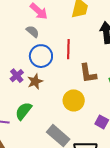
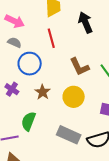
red line: (68, 49) -> (51, 38), moved
brown star: (35, 81) -> (43, 92), moved

